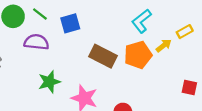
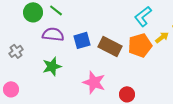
blue square: (70, 23) -> (82, 40), moved
green star: (49, 82) -> (52, 66), moved

